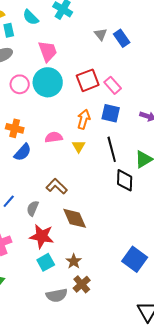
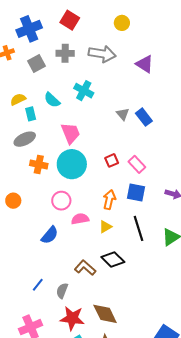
red square: (88, 80) -> (112, 160), size x0.6
pink circle: (20, 84) -> (61, 201), moved
orange cross: (15, 128) -> (39, 165), moved
yellow triangle: (79, 146) -> (105, 227), turned 32
black diamond: (125, 180) -> (113, 260), moved, turned -45
brown diamond: (75, 218) -> (105, 314), moved

